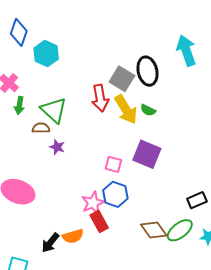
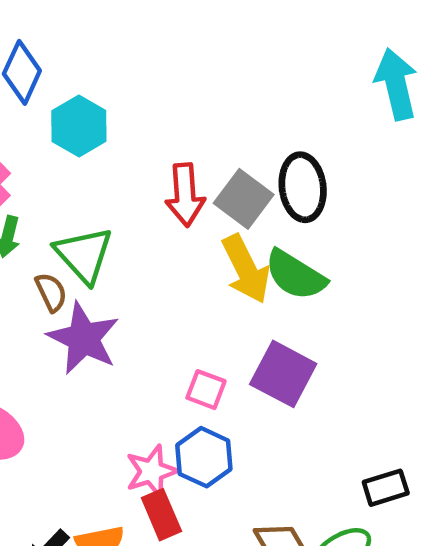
cyan arrow: (186, 50) -> (396, 84), moved
red arrow: (100, 98) -> (185, 195), moved
green semicircle: (148, 110) -> (295, 275), size x1.8
brown semicircle: (41, 128) -> (51, 292), turned 60
purple star: (57, 147) -> (84, 338), size x2.0

